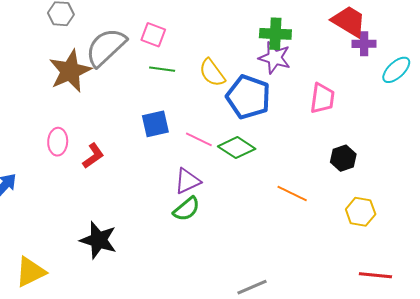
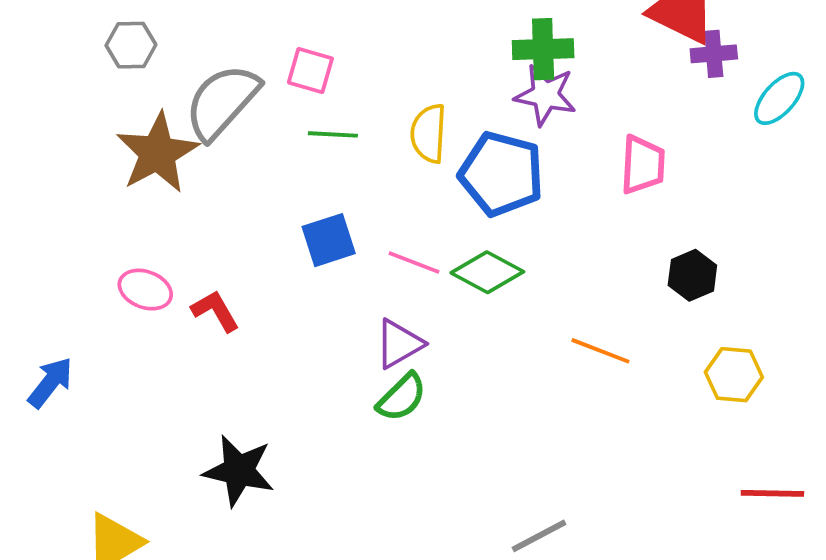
yellow semicircle: (212, 73) -> (429, 133), turned 44
pink ellipse: (58, 142) -> (145, 290), turned -68
red L-shape: (93, 156) -> (215, 311), turned -80

